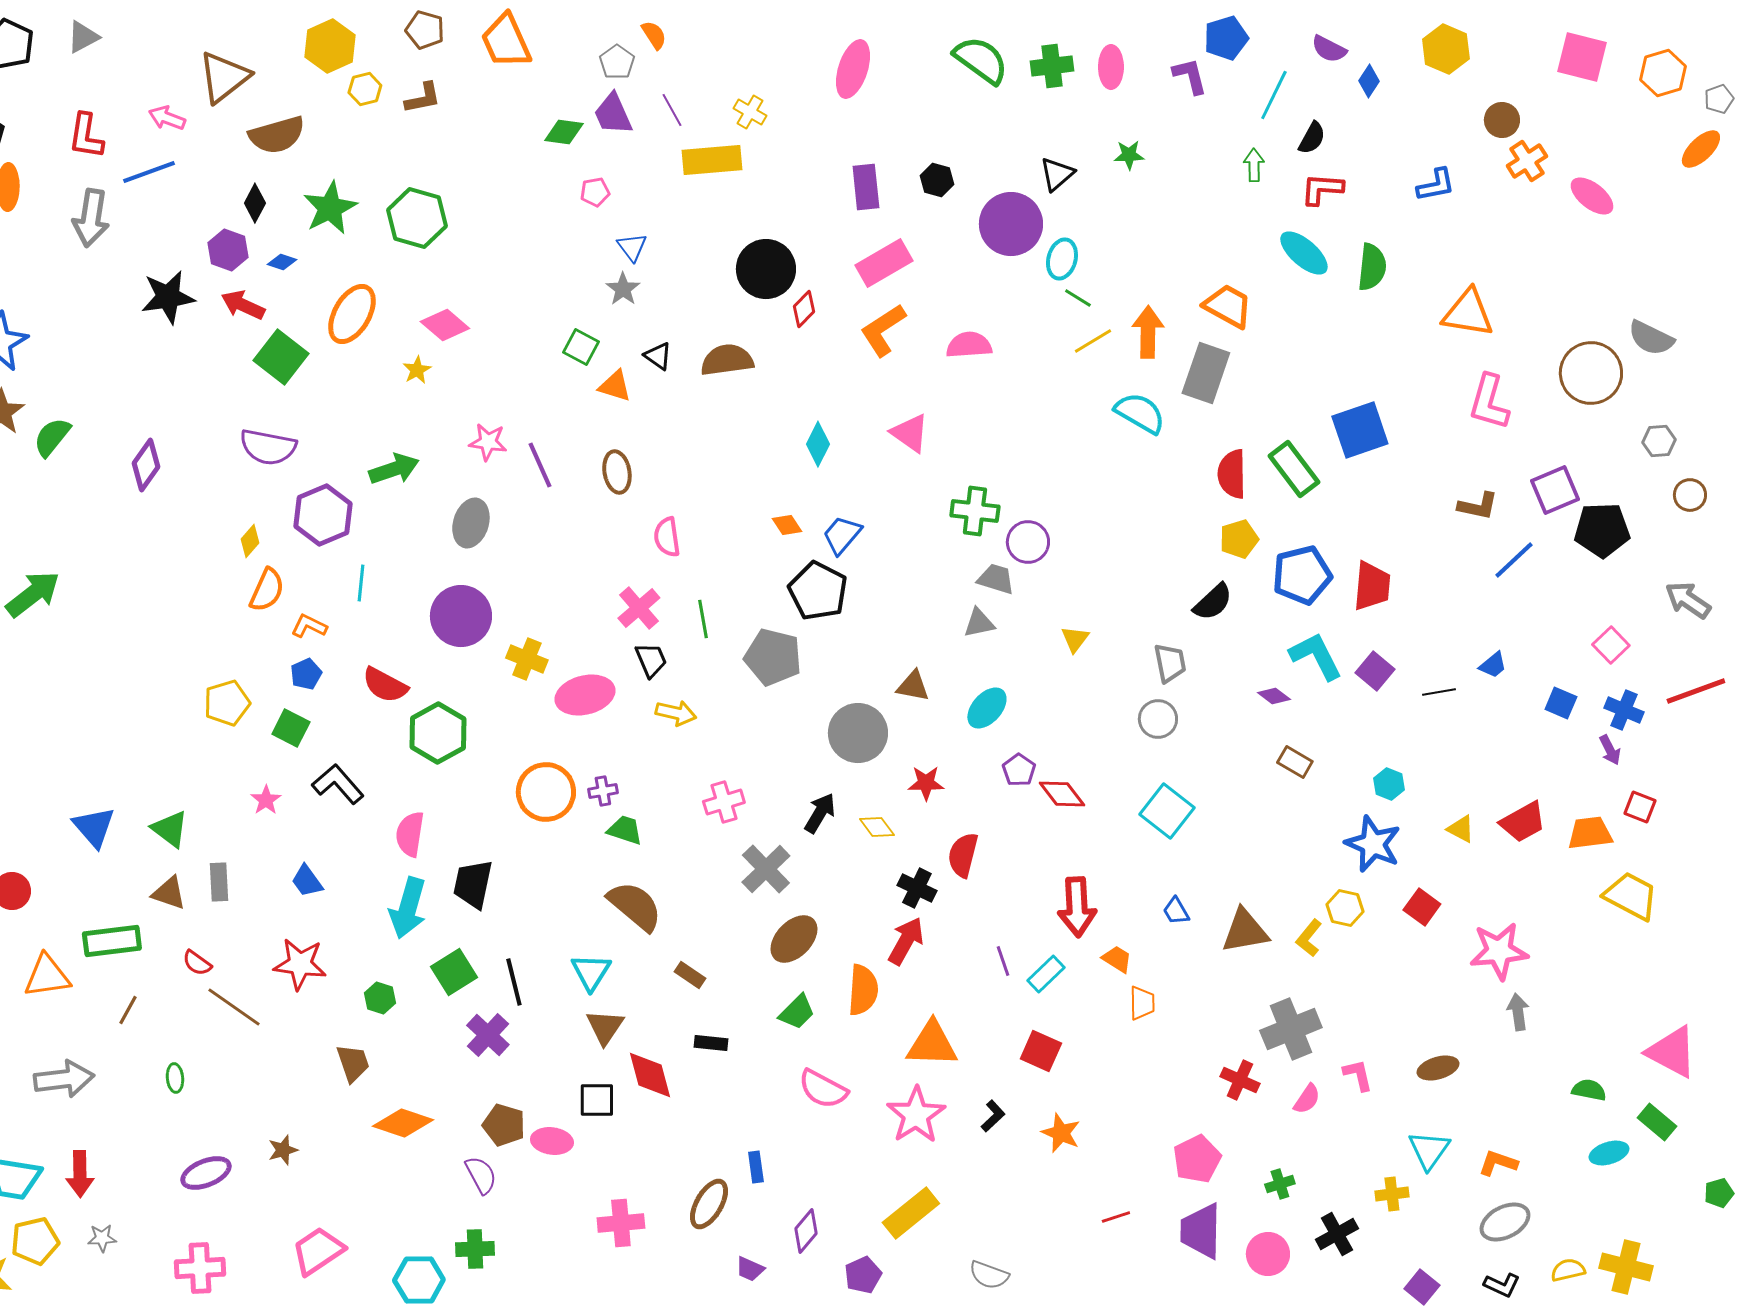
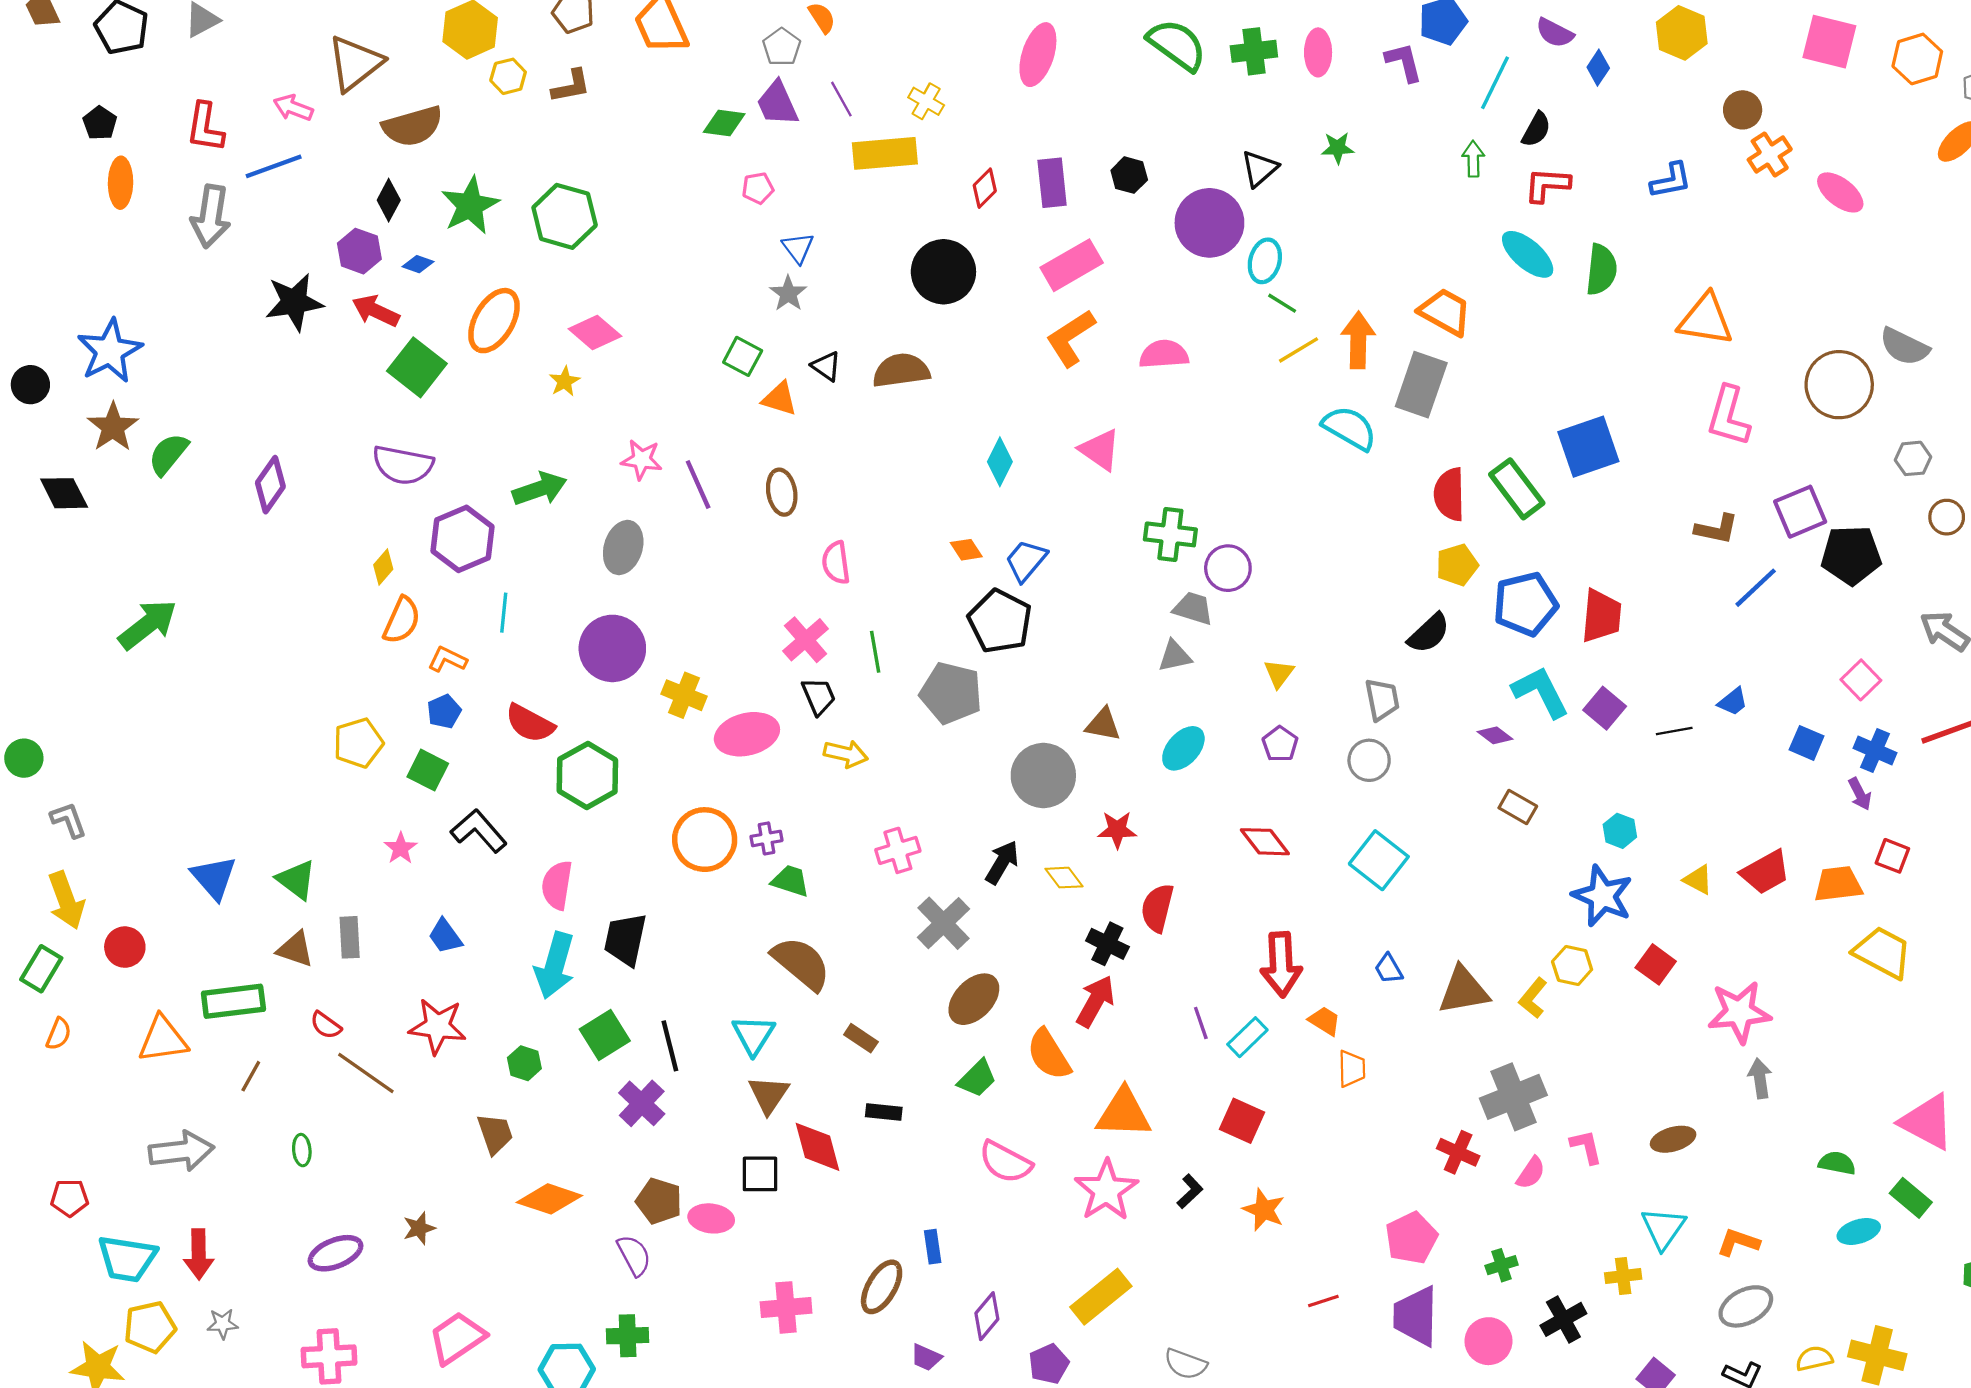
red diamond: (804, 309) -> (985, 188), moved
purple pentagon: (1019, 770) -> (1280, 744), moved
orange semicircle: (863, 990) -> (1049, 1055), turned 144

